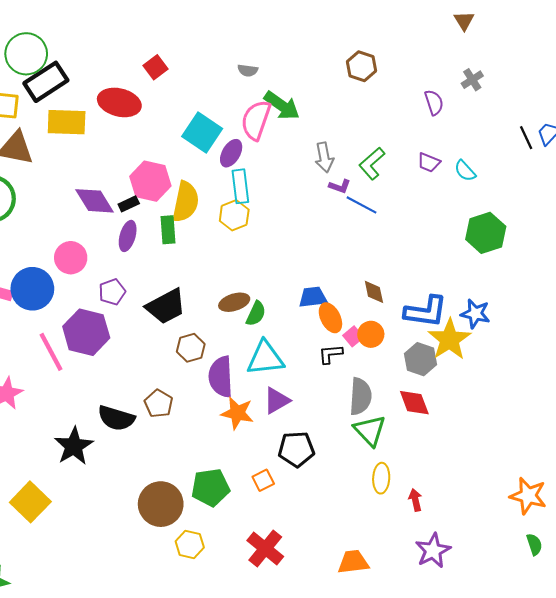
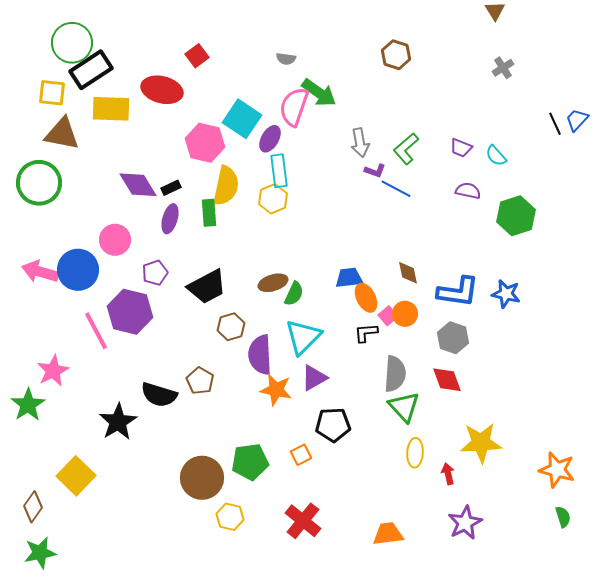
purple semicircle: (434, 102) -> (468, 191), moved, turned -60
pink hexagon: (150, 181) -> (205, 143), moved
yellow star: (449, 339) -> (481, 443), moved, turned 30
cyan triangle: (265, 358) -> (303, 337), turned -39

